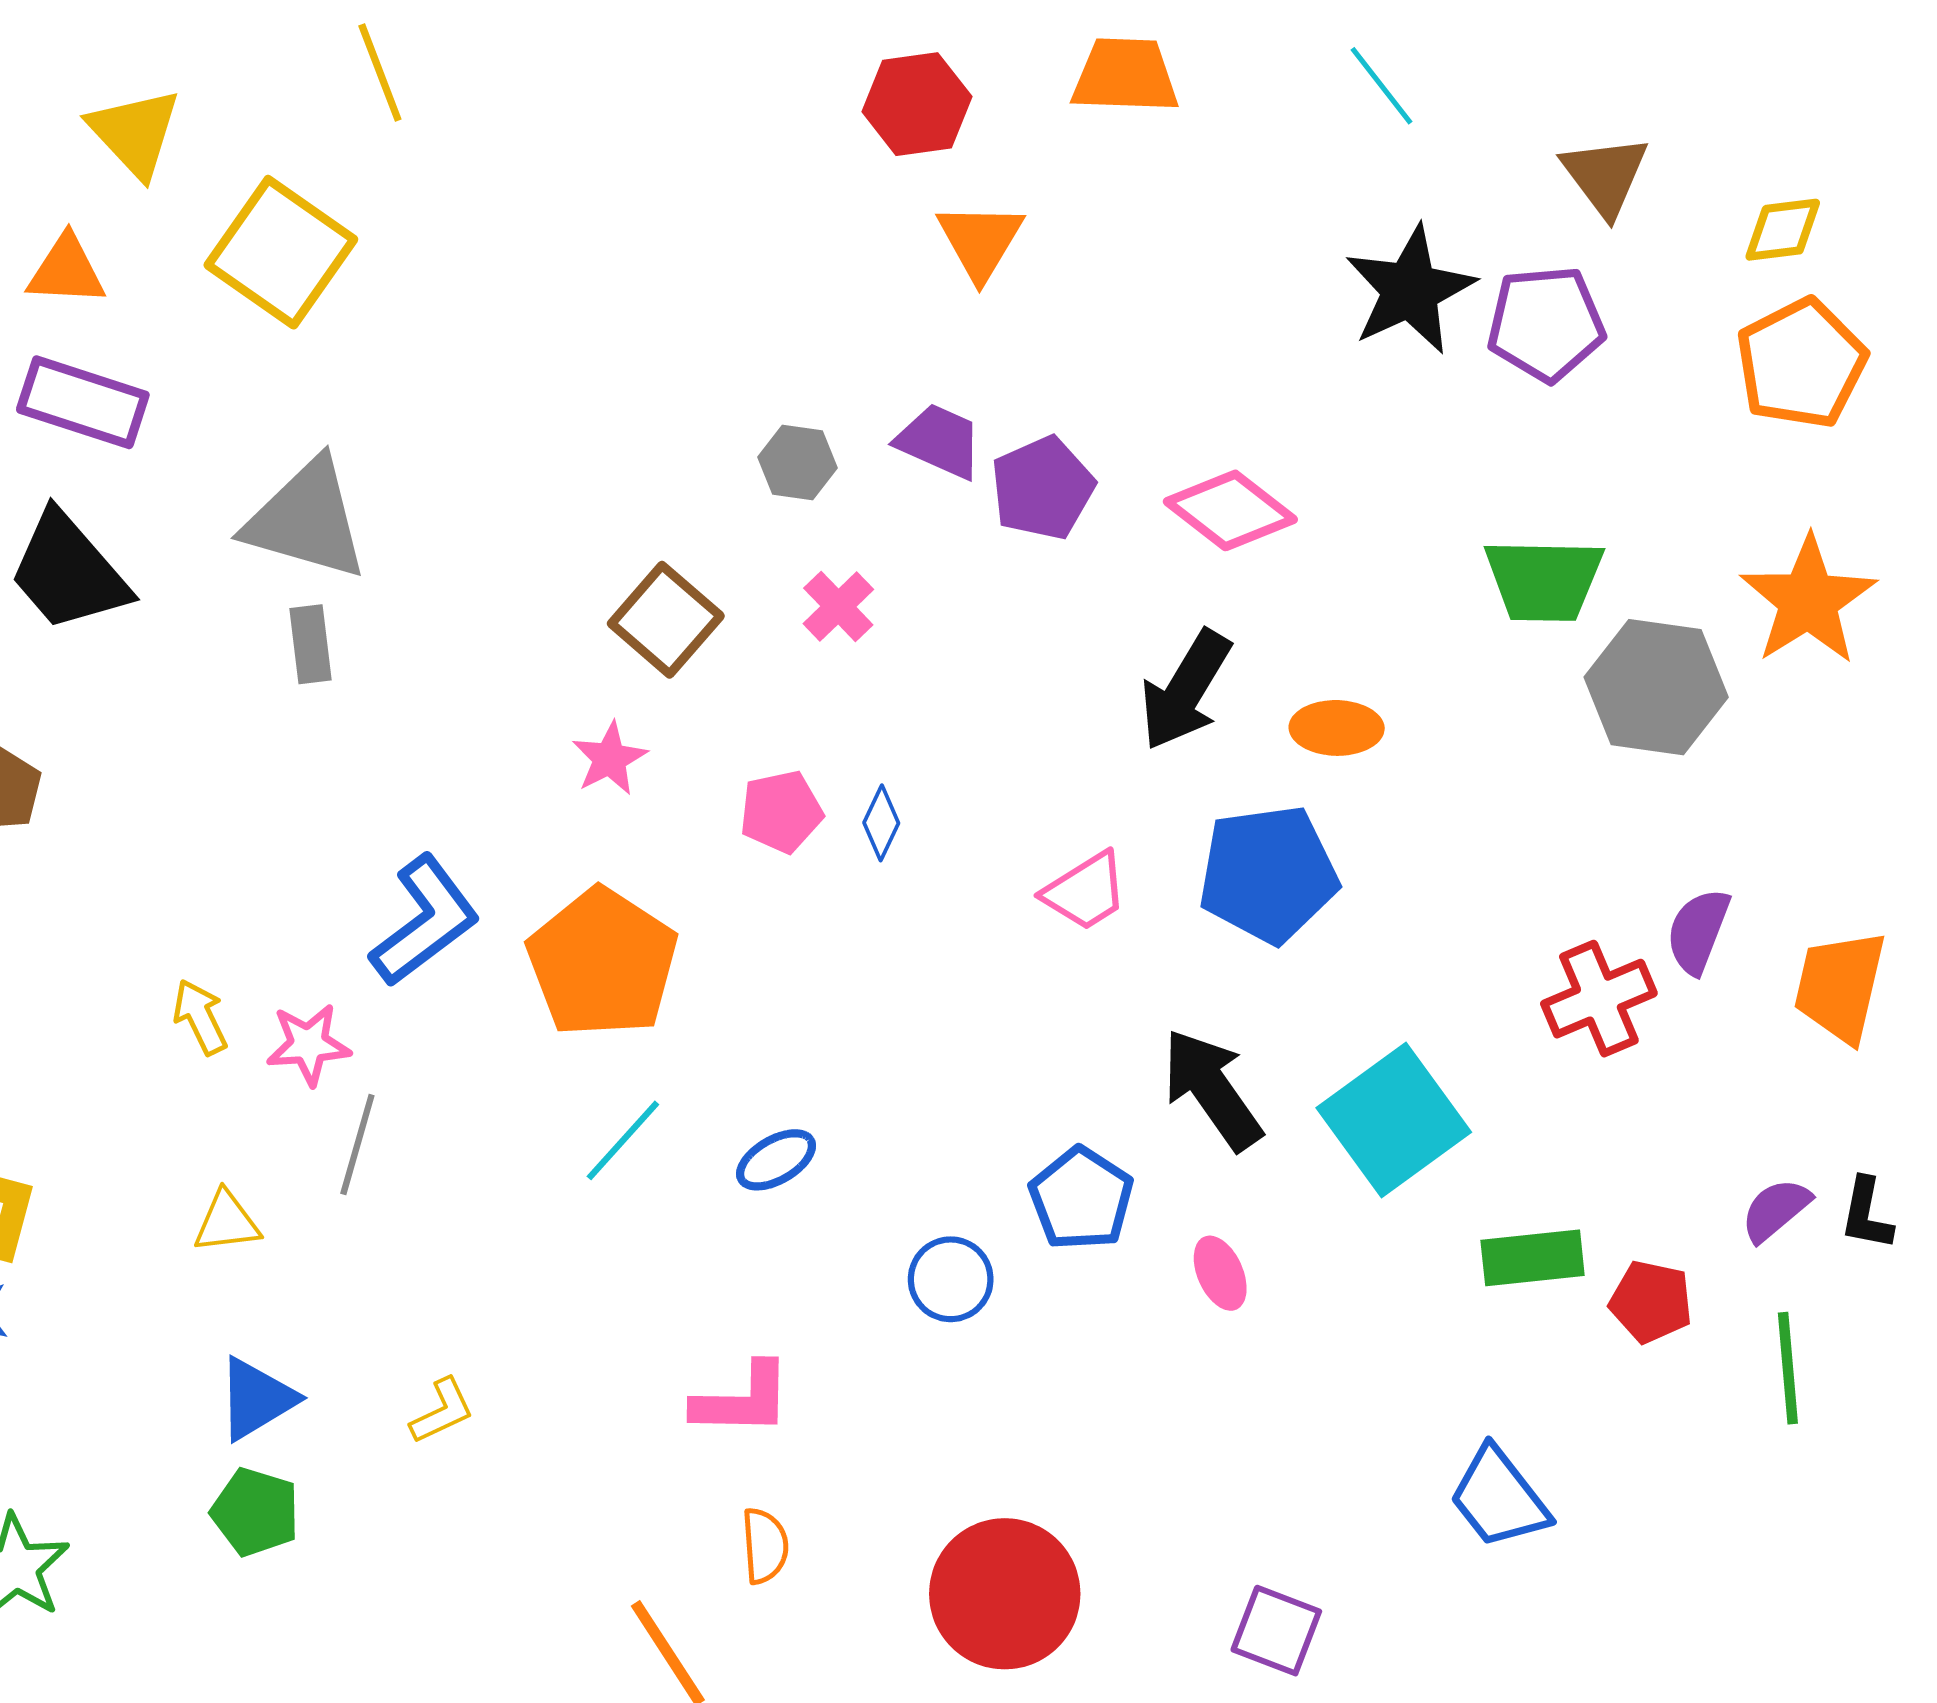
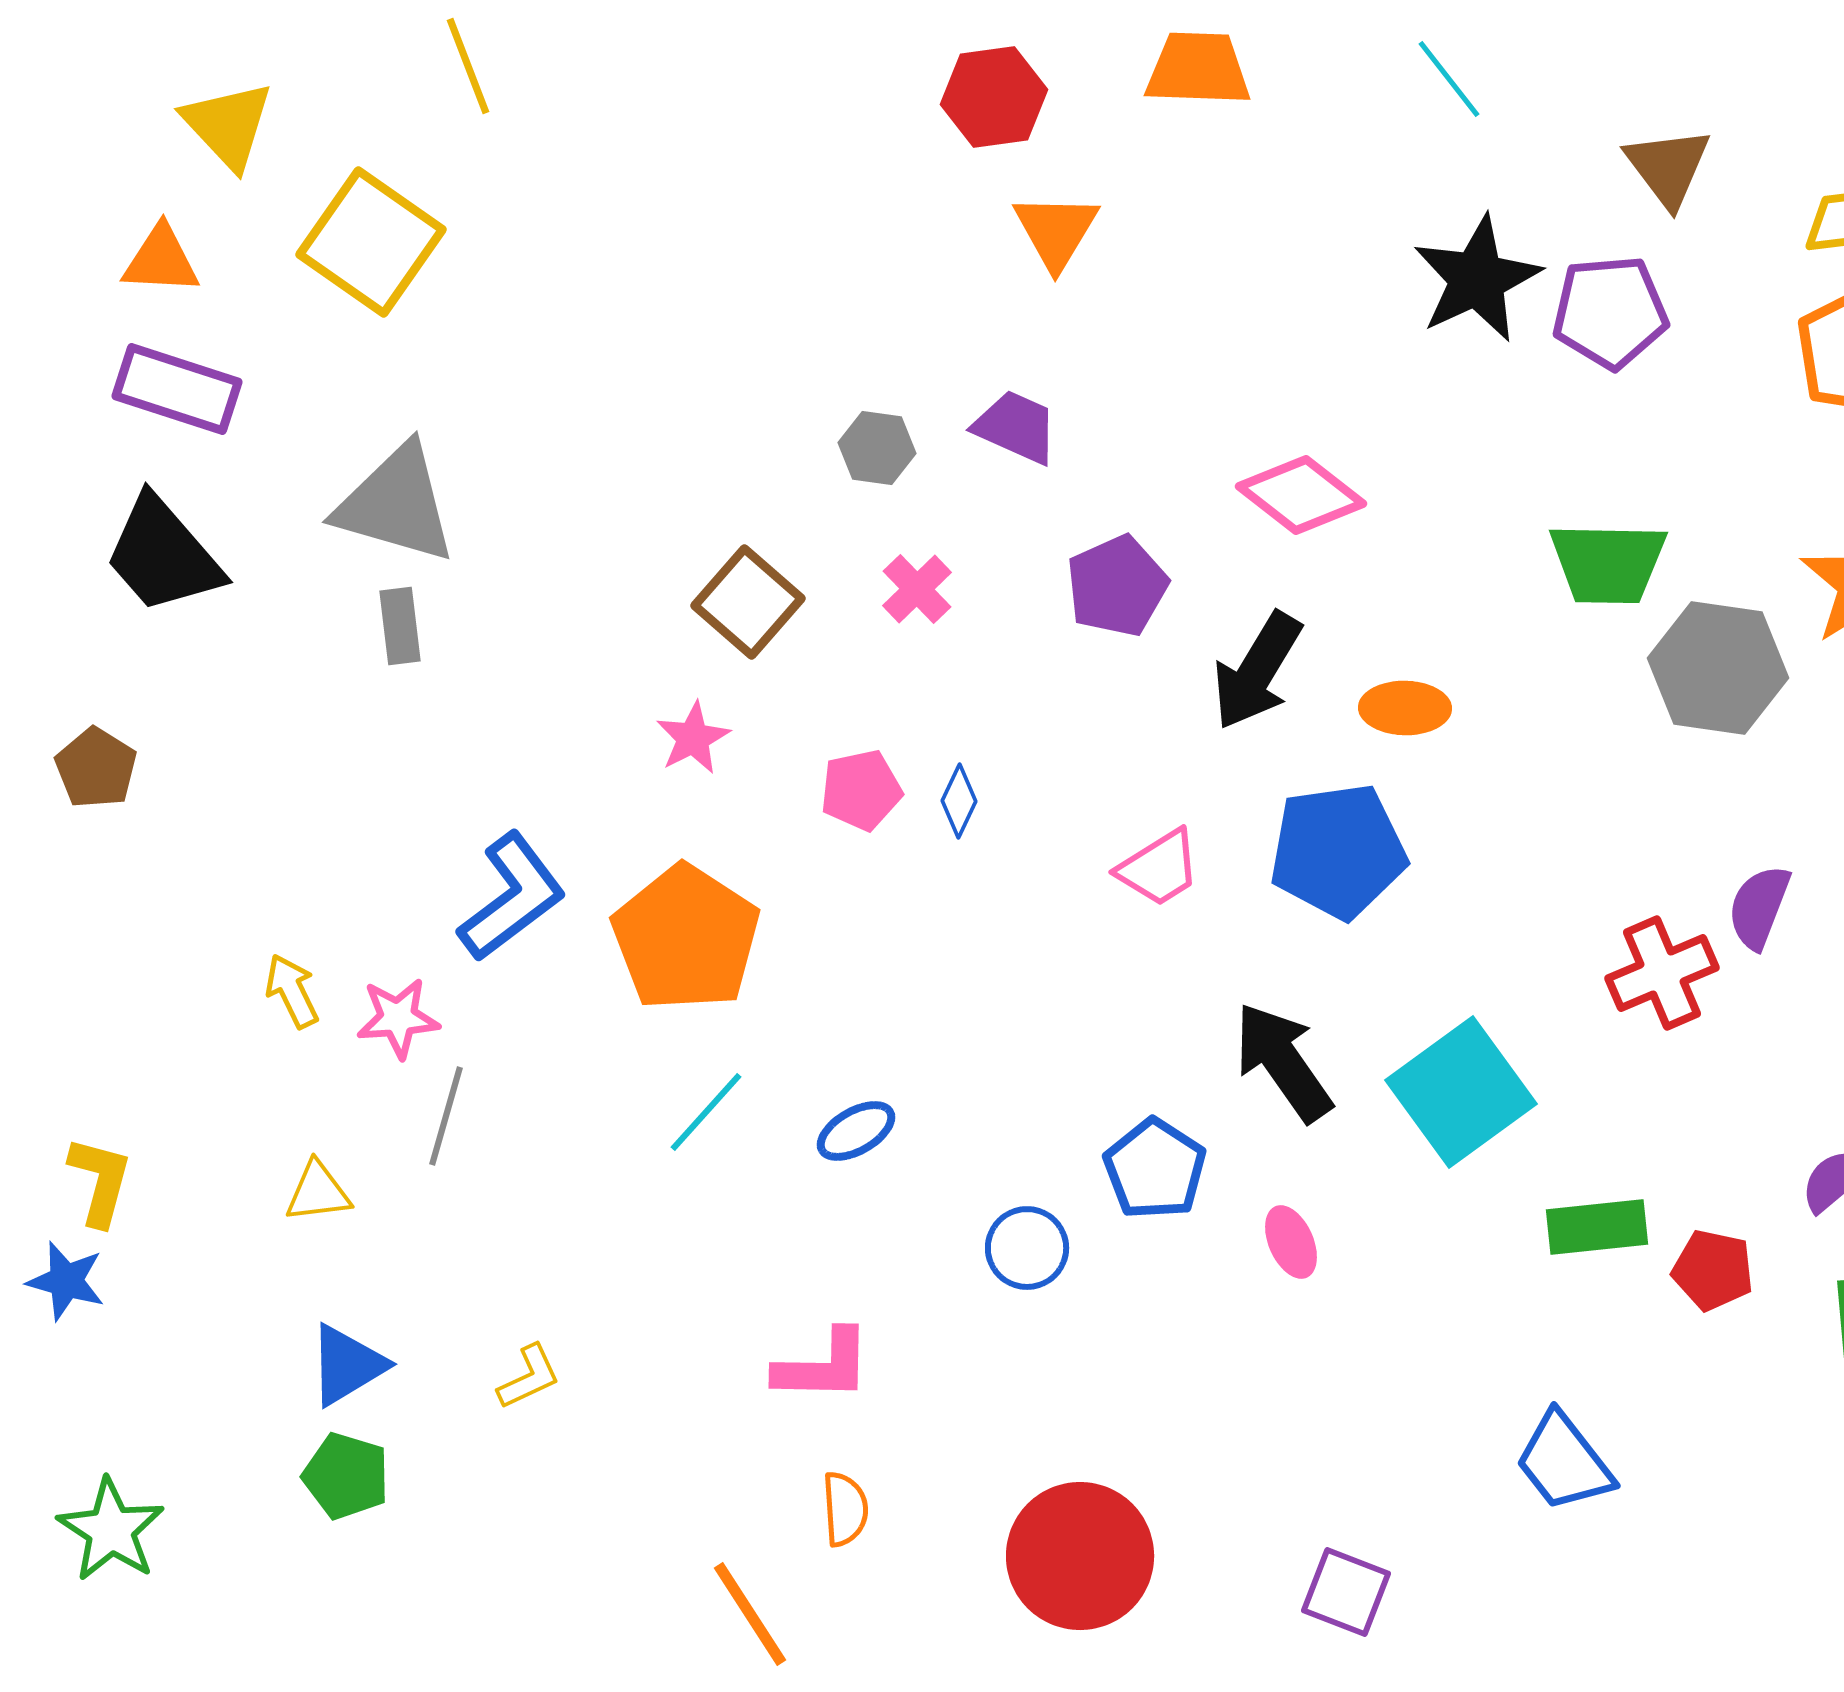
purple pentagon: (1043, 488) -> (1117, 586), moved

